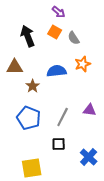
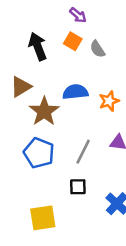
orange star: (83, 64) -> (109, 101), moved
brown triangle: (15, 67) -> (21, 87), turned -30
brown star: (33, 86) -> (44, 111), size x1.6

